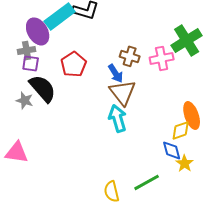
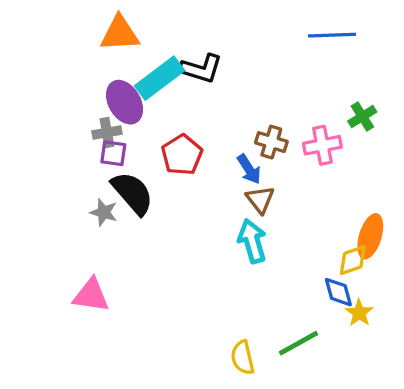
green cross: (187, 40) -> (362, 117), size x0.6
brown triangle: (123, 92) -> (260, 200), size x0.7
orange ellipse: (192, 115) -> (370, 236), turned 36

